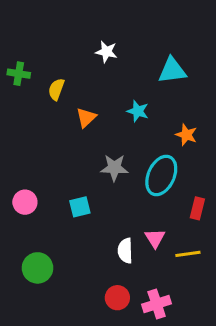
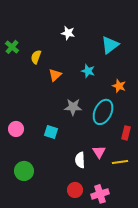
cyan triangle: (172, 71) -> (110, 45), turned -30
green cross: (19, 74) -> (12, 47), turned 32
cyan square: (80, 207) -> (51, 132), turned 32

